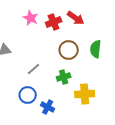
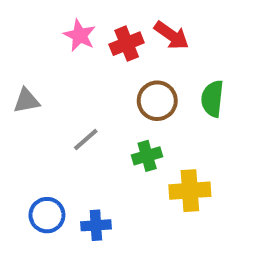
blue circle: (28, 95) -> (47, 215), moved
blue cross: (48, 107) -> (96, 225), moved, turned -32

